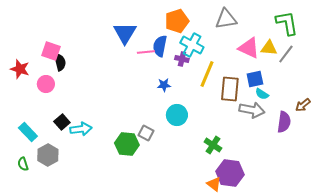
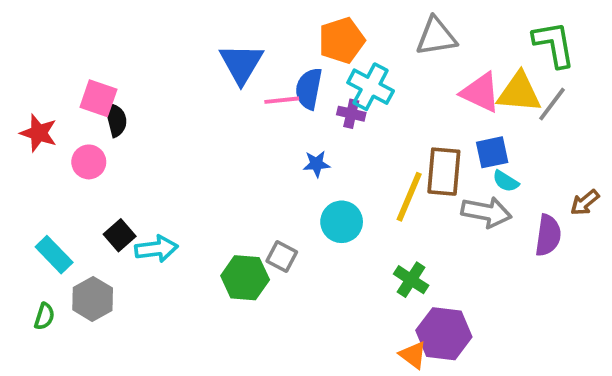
yellow triangle: (269, 48) -> (519, 92), size x1.4
yellow line: (207, 74) -> (409, 197), moved
green semicircle: (23, 164) -> (44, 316), turned -144

